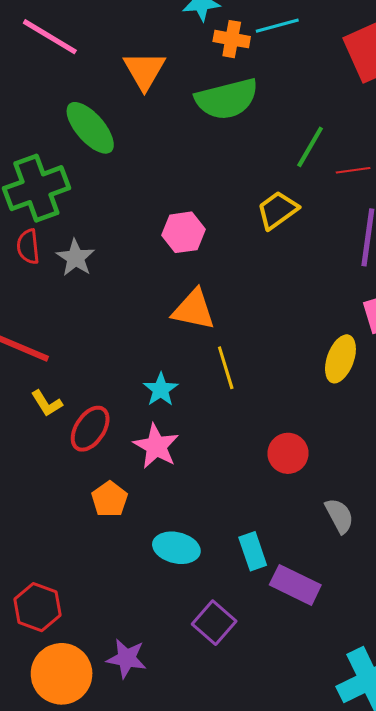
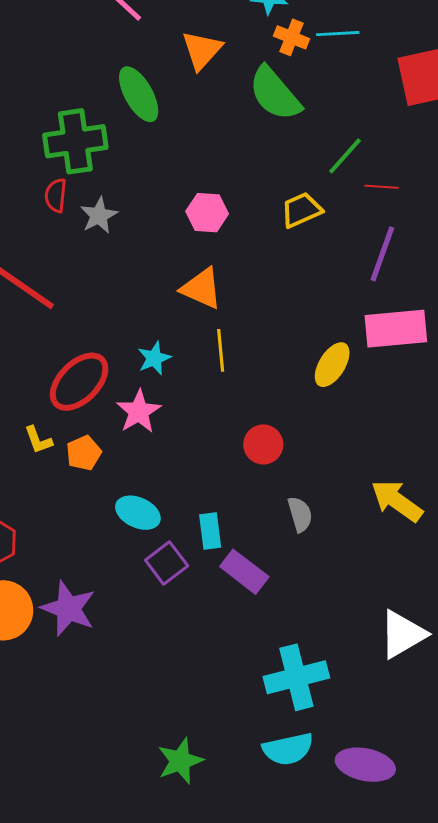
green semicircle: (227, 99) -> (275, 94), turned 52
yellow L-shape: (47, 403) -> (38, 440), moved
red ellipse: (90, 429) -> (79, 382), size x1.4
purple square: (214, 623) -> (167, 563), moved
purple star: (127, 658) -> (68, 608), size x1.4

